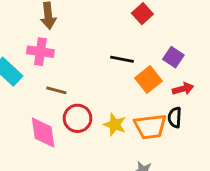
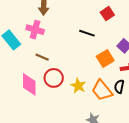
black line: (122, 59) -> (87, 33), moved
orange trapezoid: (150, 127) -> (102, 90), turned 50

